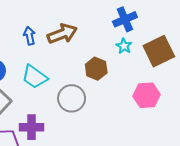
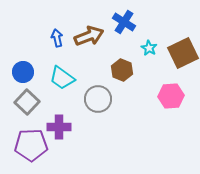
blue cross: (125, 19) -> (124, 22), moved, turned -35

